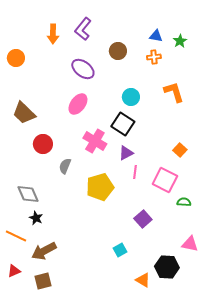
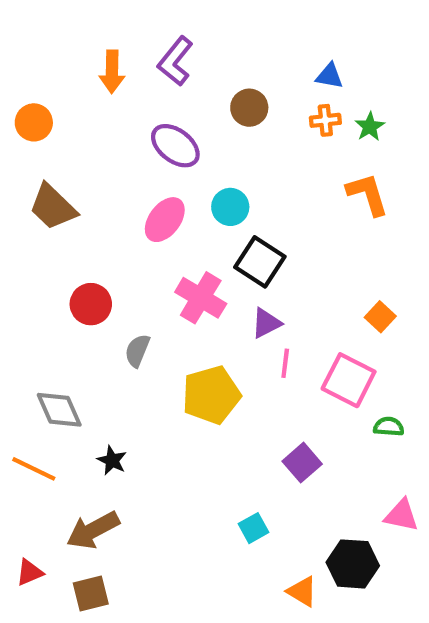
green star: (180, 41) -> (370, 127), moved
cyan circle: (131, 97) -> (230, 207), moved
brown trapezoid: (24, 113) -> (53, 207), moved
black star: (36, 218) -> (112, 460), moved
orange line: (16, 236) -> (34, 469), moved

